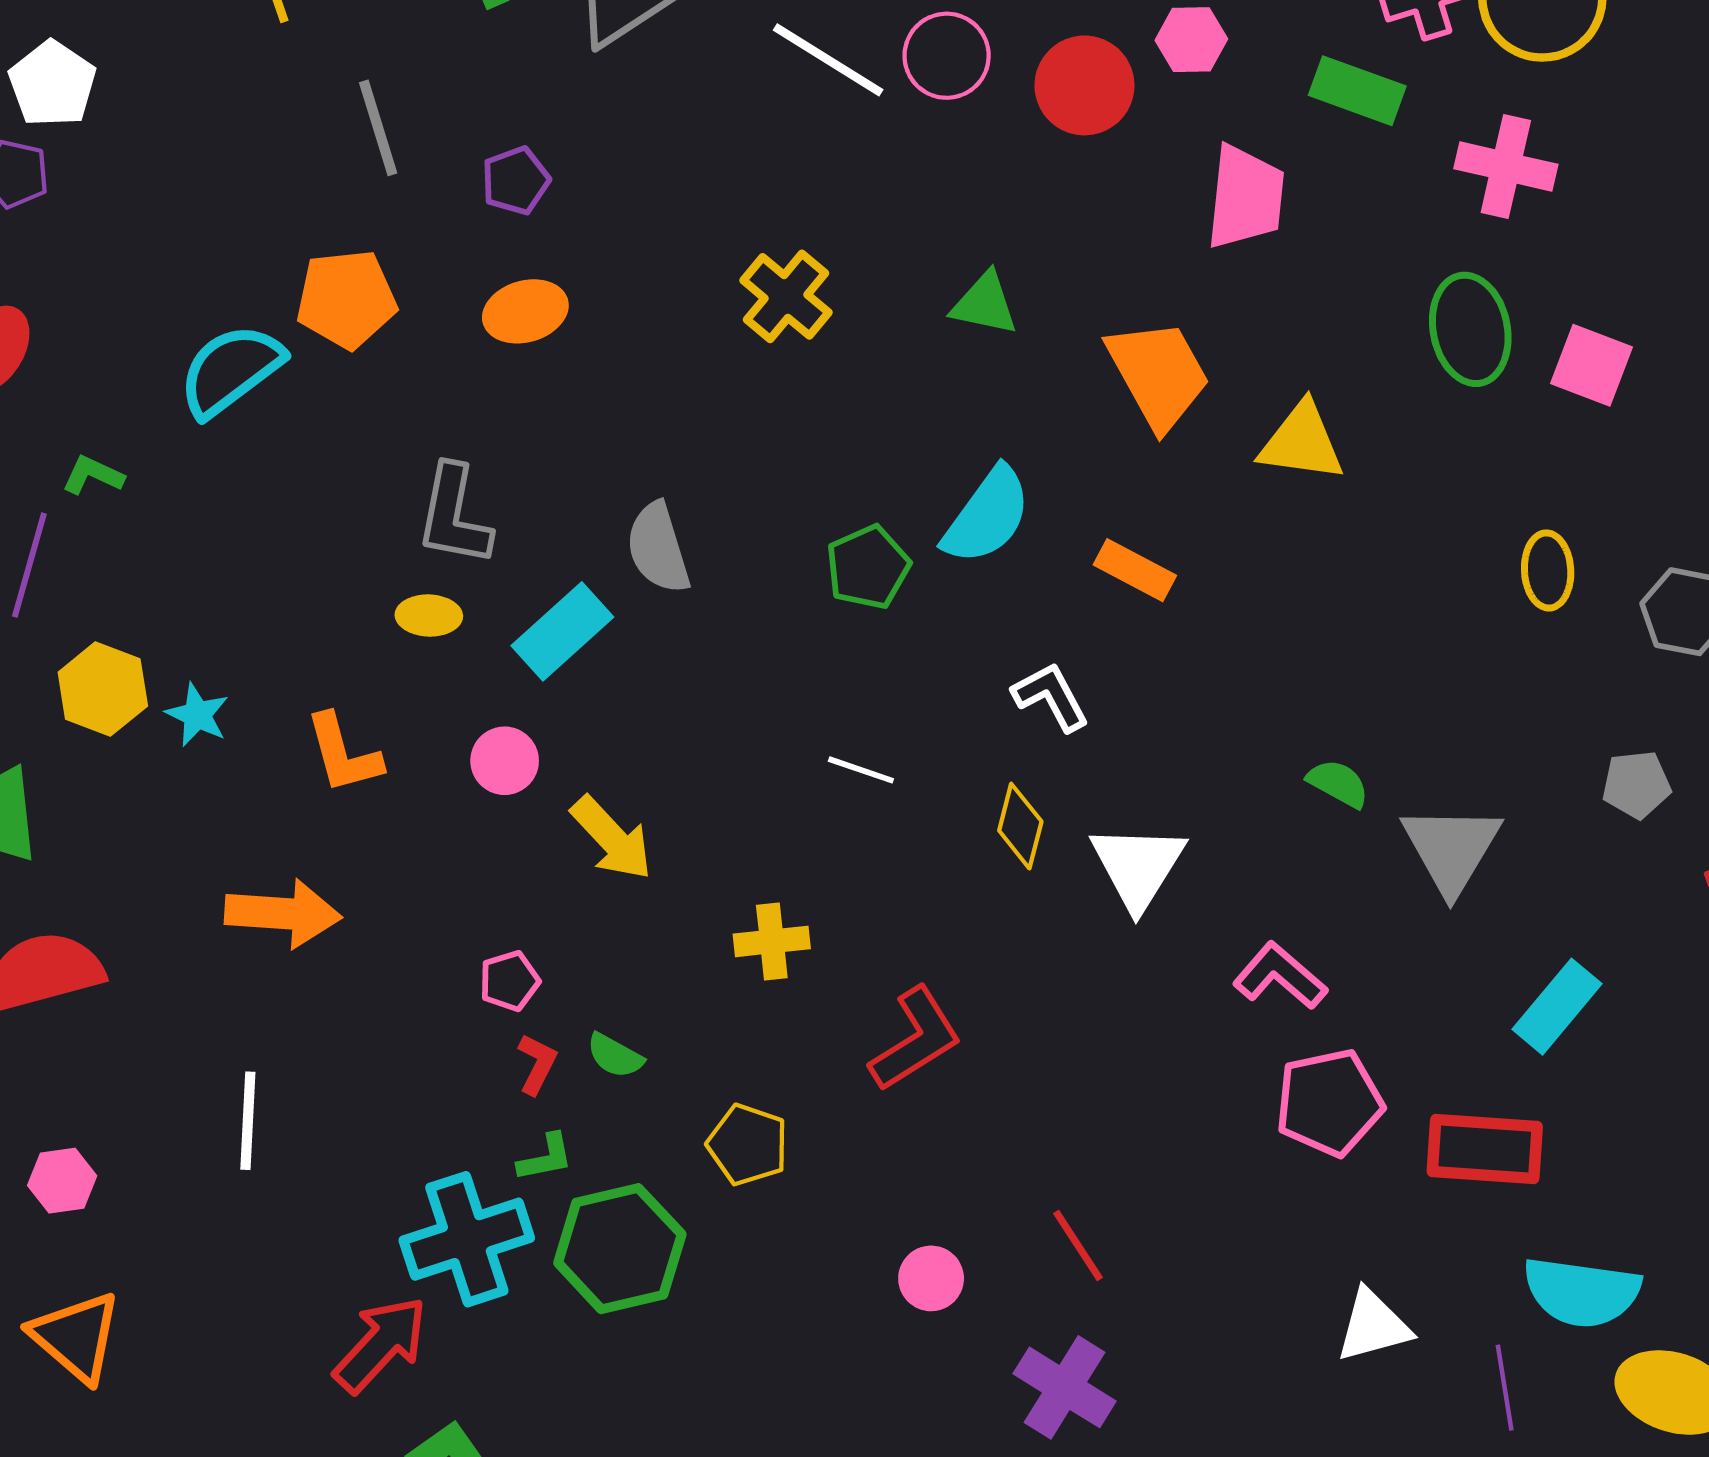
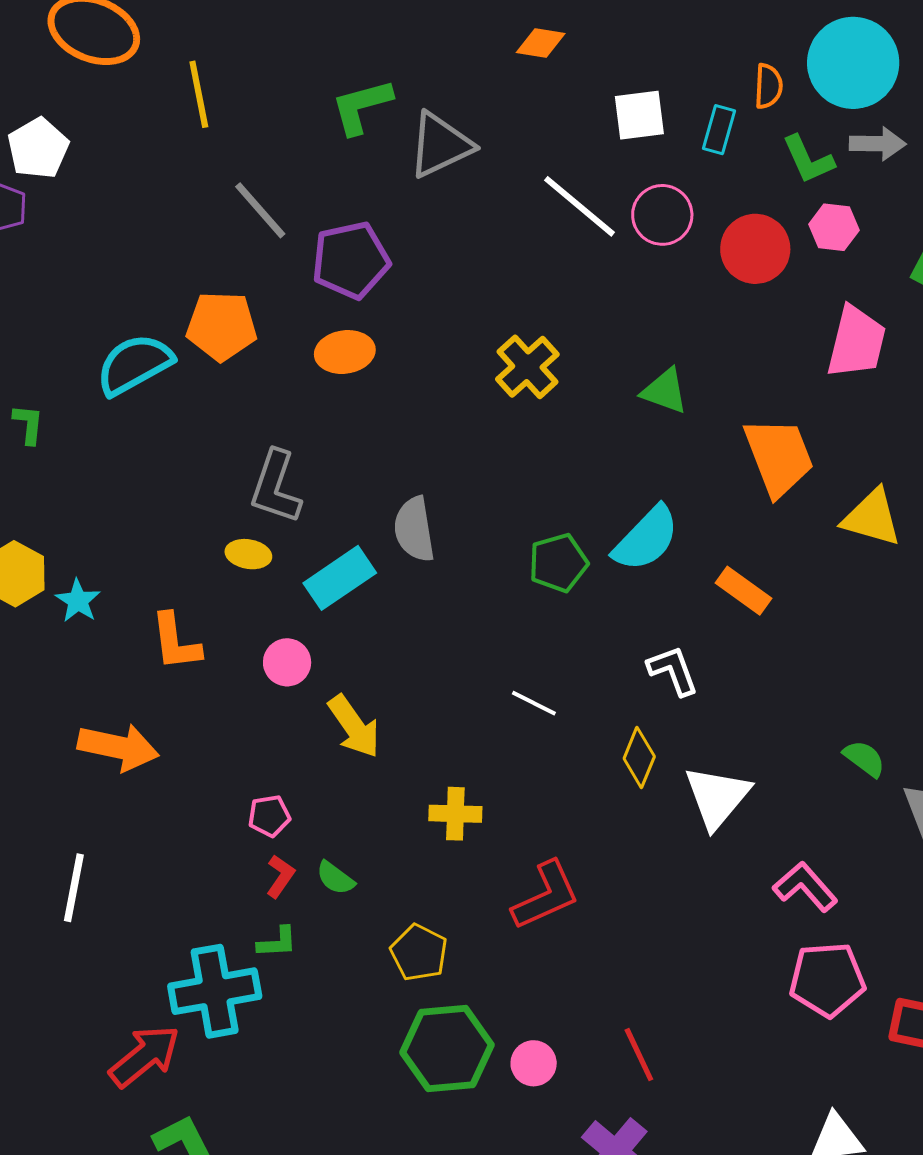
gray line: (378, 128) -> (260, 210), turned -32
purple pentagon: (516, 181) -> (351, 260), size x1.6
green L-shape: (93, 475) -> (28, 424), turned 63
green hexagon: (620, 1249) -> (447, 1049), moved

